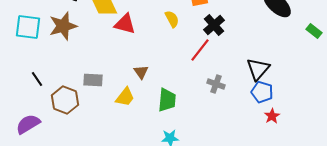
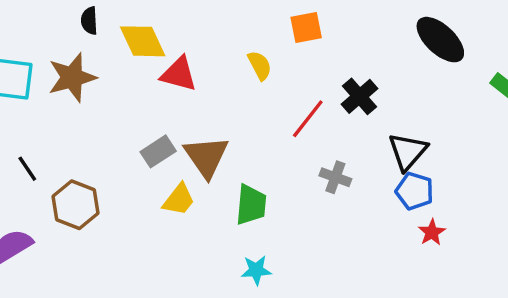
black cross: (214, 25) -> (359, 96), moved
brown triangle: (141, 72) -> (206, 157), size x1.8
gray rectangle: (93, 80) -> (158, 151), moved, turned -36

